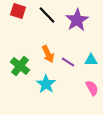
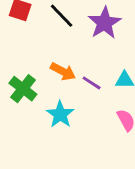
orange arrow: (48, 54) -> (63, 71), turned -36

